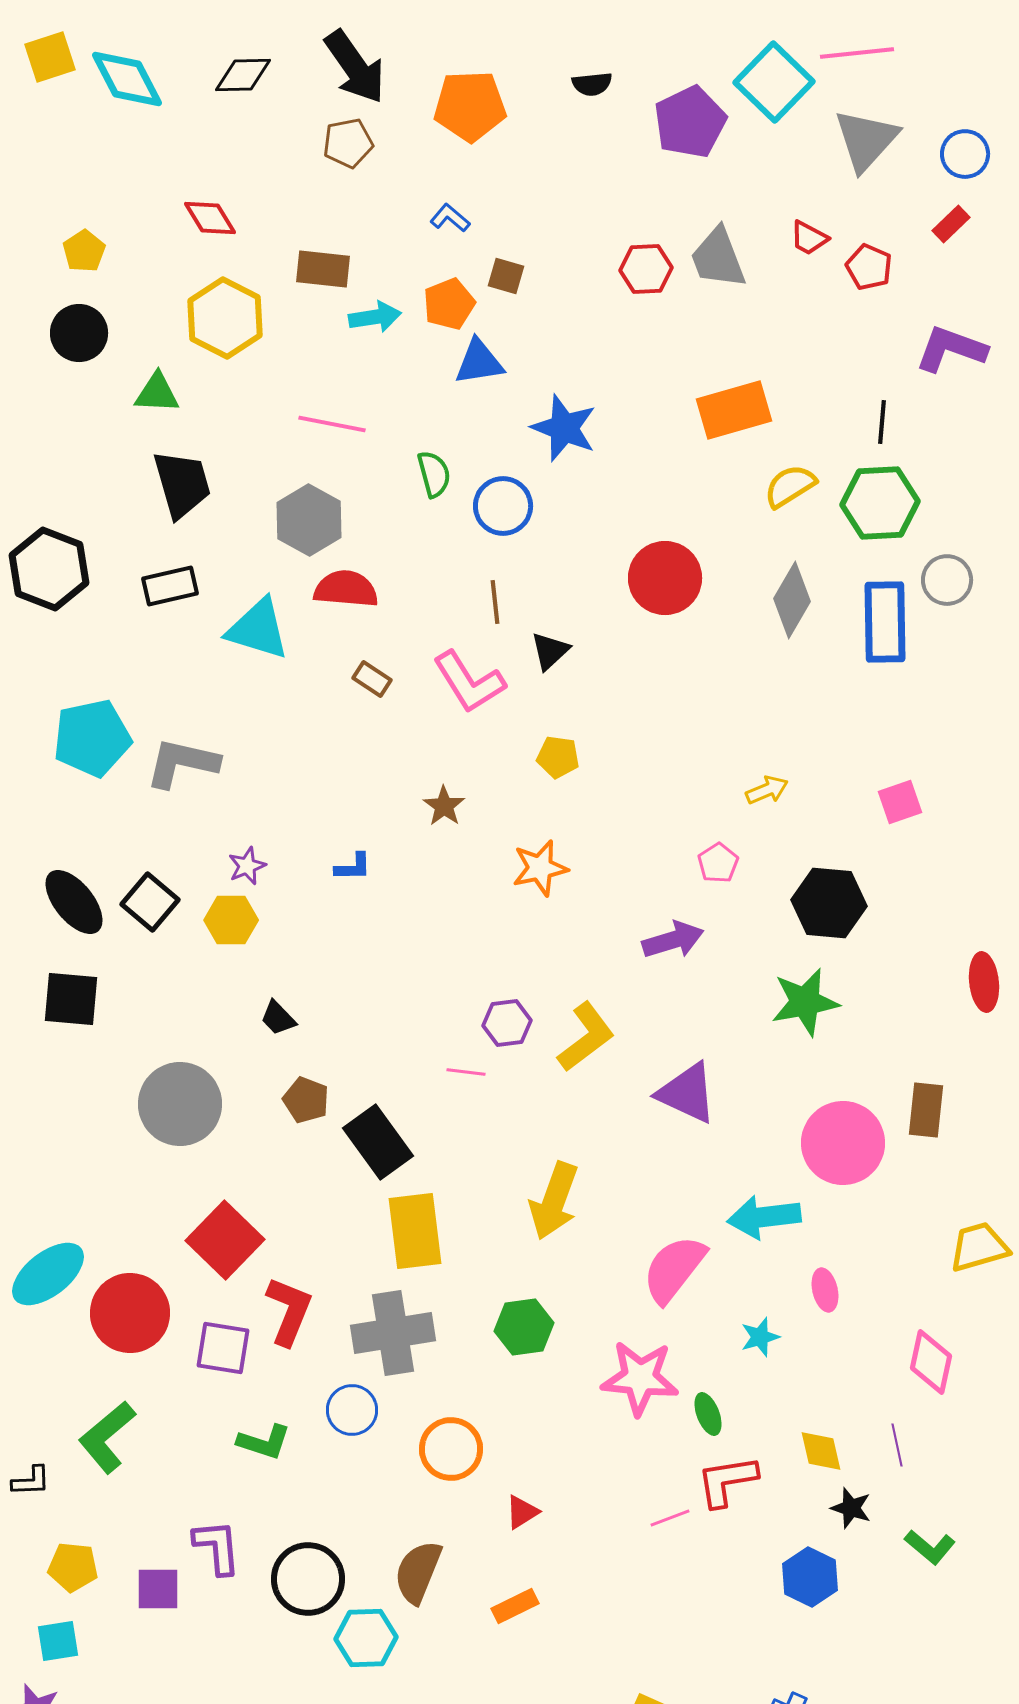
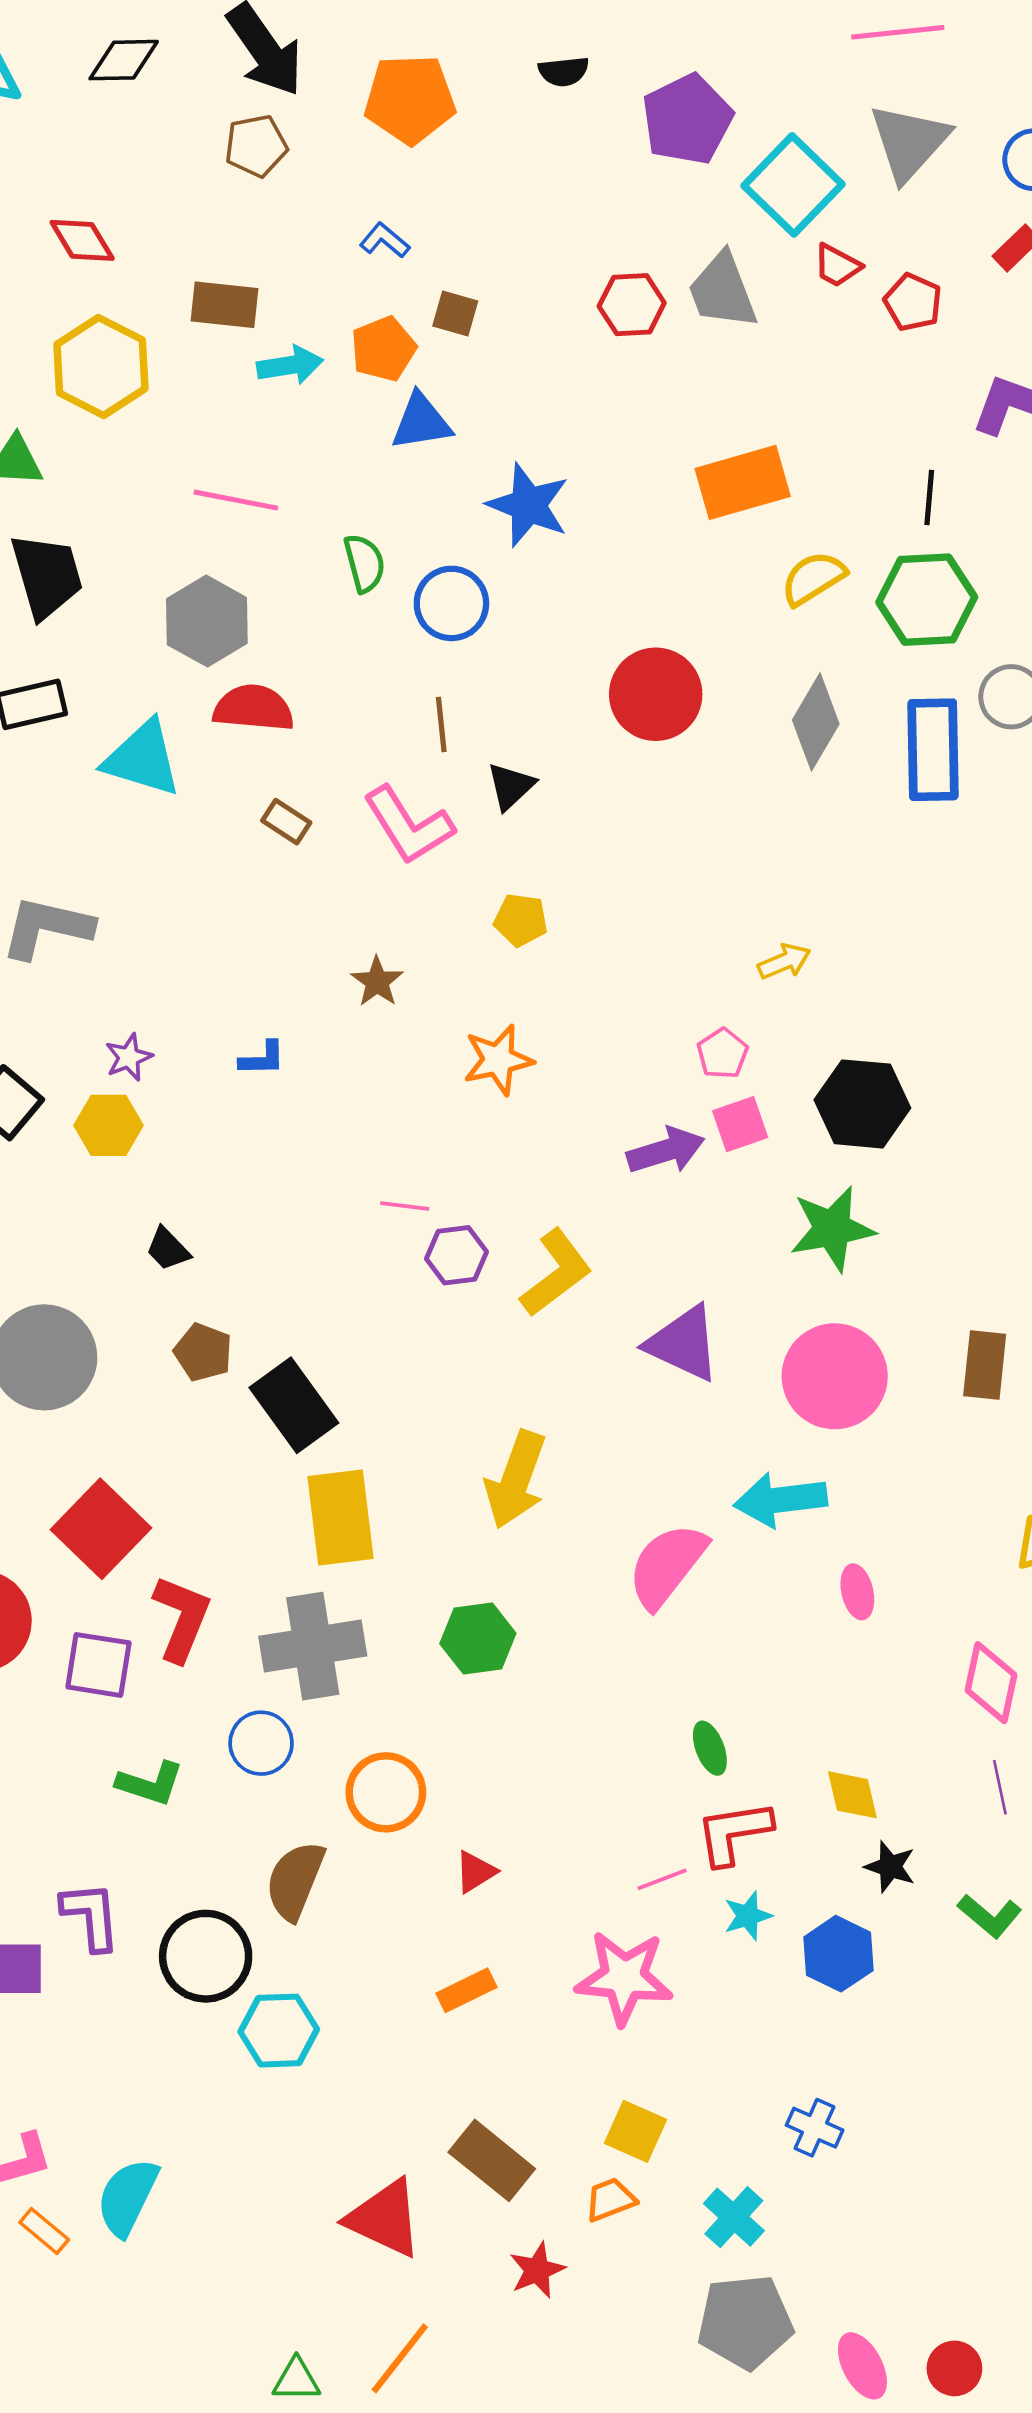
cyan square: (774, 82) -> (793, 185), moved
pink square: (900, 802) -> (740, 1124), moved
pink line: (466, 1072) -> (405, 1206), moved
pink circle: (843, 1143) -> (835, 1376), moved
cyan star: (760, 1337) -> (748, 1916), moved
pink star: (640, 1378) -> (624, 1978), moved
purple line: (897, 1445) -> (1000, 1787), moved
brown semicircle: (418, 1572) -> (295, 1881), moved

